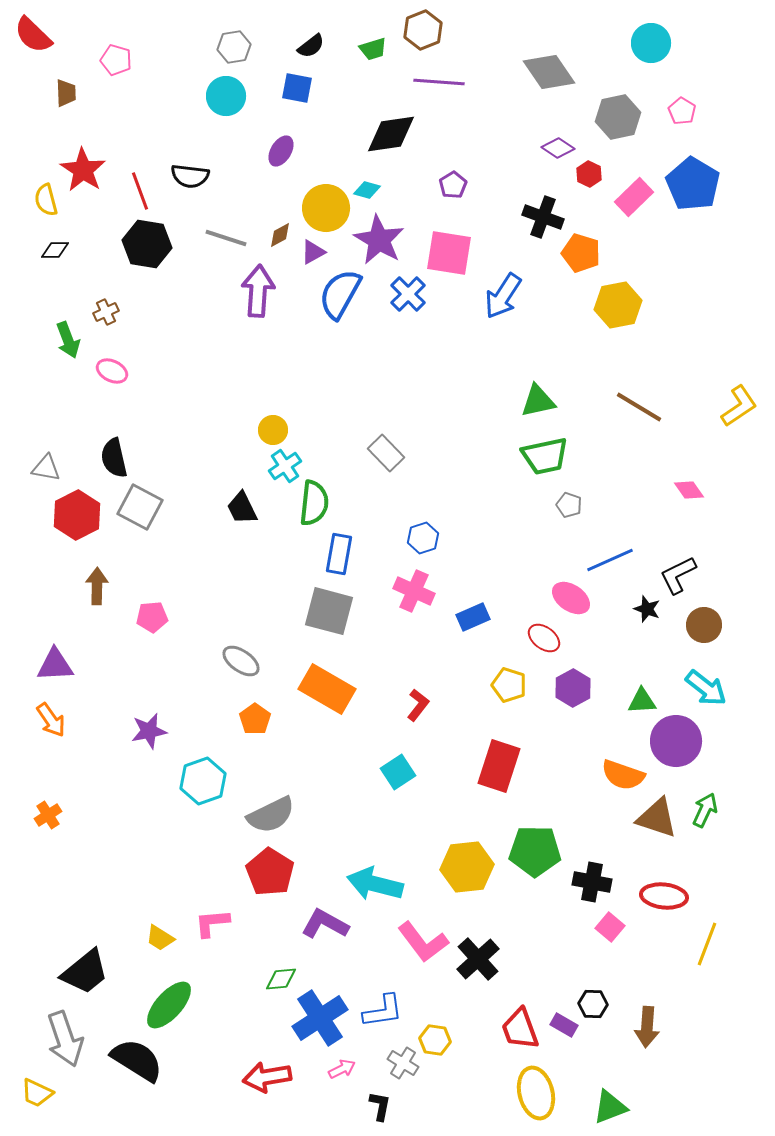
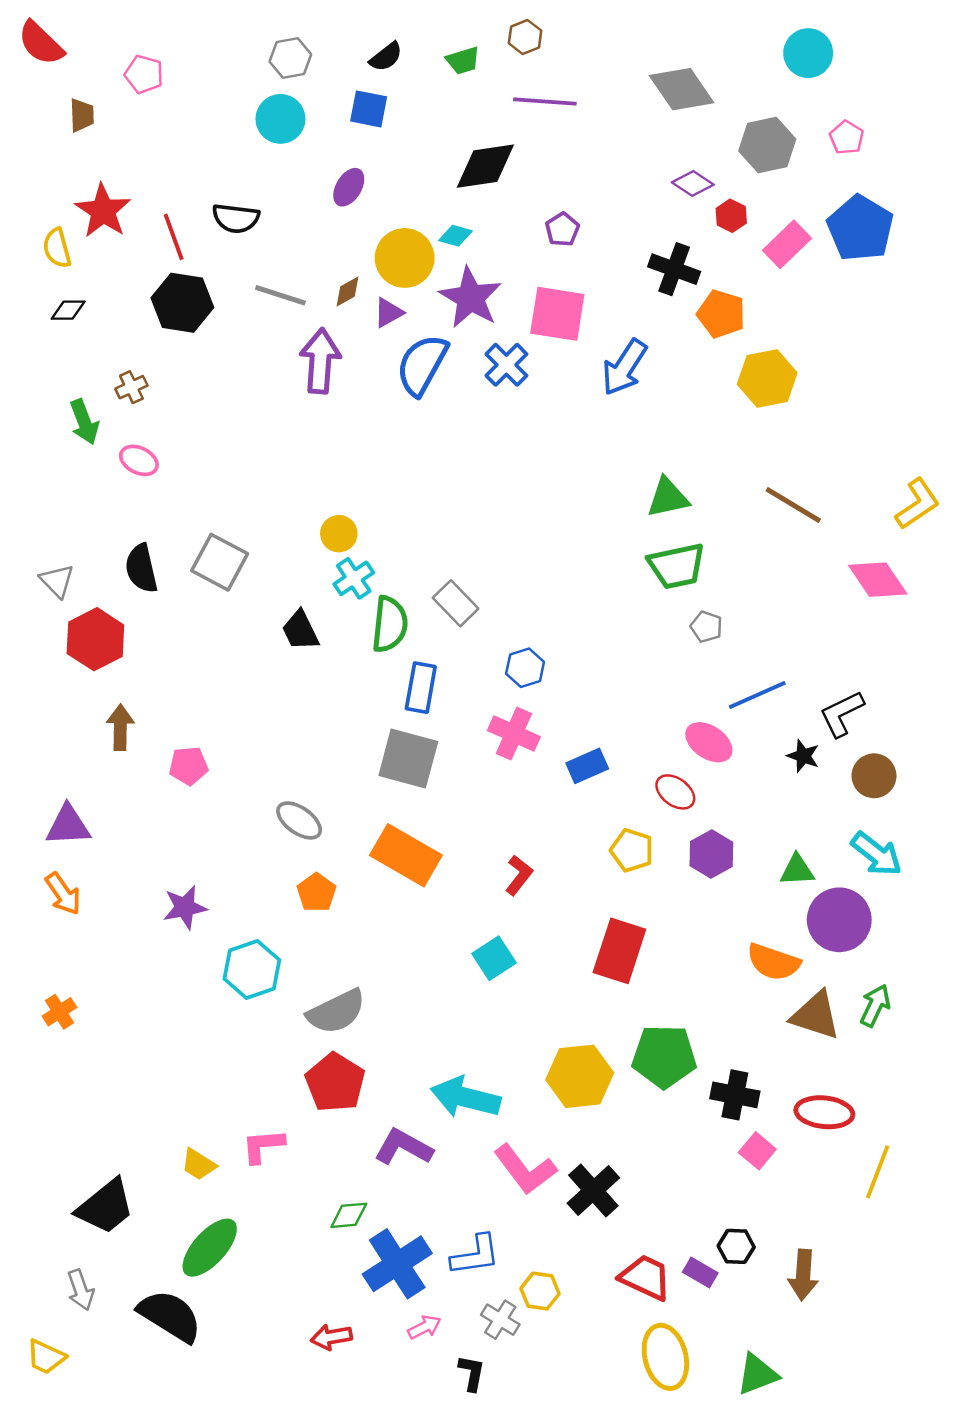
brown hexagon: (423, 30) -> (525, 37), size x0.7
gray rectangle: (386, 453) -> (456, 603), moved
gray triangle: (46, 468) -> (57, 581), turned 36
pink diamond: (689, 490) -> (878, 580), moved, size x1.6
gray square: (140, 507) -> (220, 562), moved
red trapezoid: (520, 1029) -> (646, 1277), turned 135
gray arrow: (65, 1039) -> (81, 1290), size x0.6
red arrow: (267, 1077) -> (331, 1337), size x0.7

